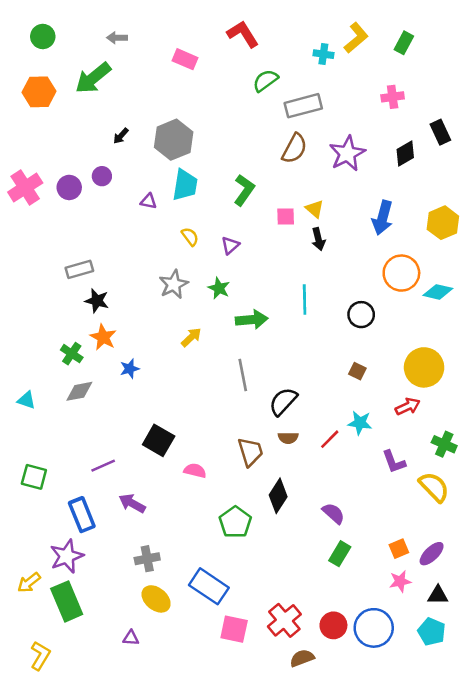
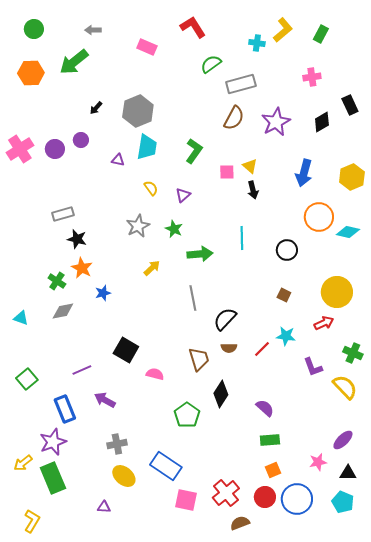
green square: (34, 477) -> (27, 379), turned 35
orange square: (399, 549) -> (273, 470), moved
green rectangle: (340, 554) -> (270, 440), turned 54

